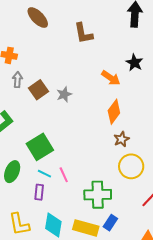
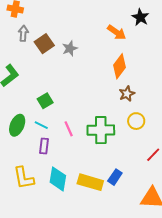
green square: (40, 147) -> (45, 101), size x0.6
yellow circle: (131, 166) -> (136, 121), size x0.7
cyan line: (44, 174) -> (41, 125), moved
green cross: (98, 195) -> (101, 130), moved

